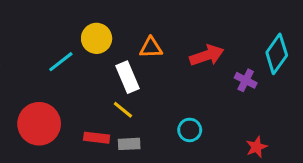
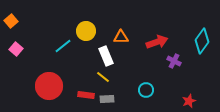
purple cross: (246, 80) -> (174, 61), moved

